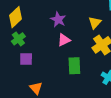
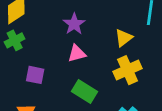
purple square: (26, 59) -> (35, 75), moved
green rectangle: (74, 66) -> (85, 92), turned -66

